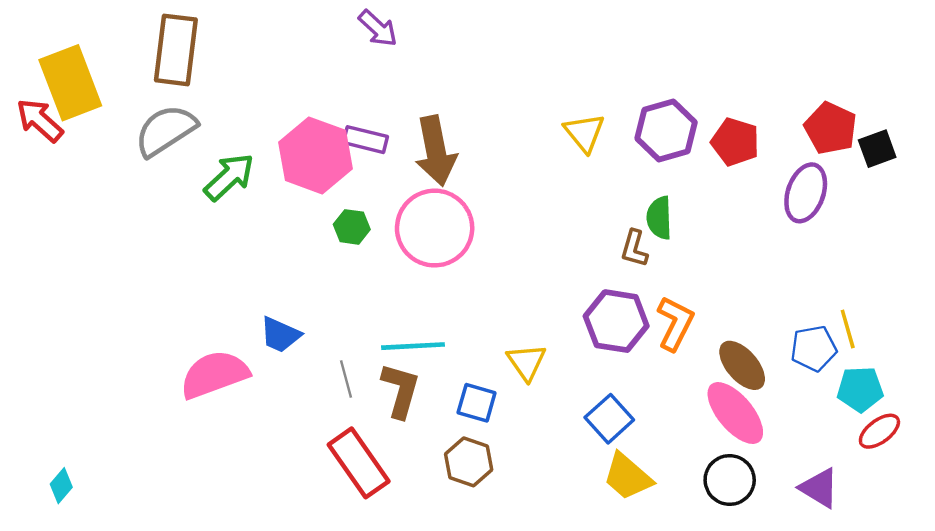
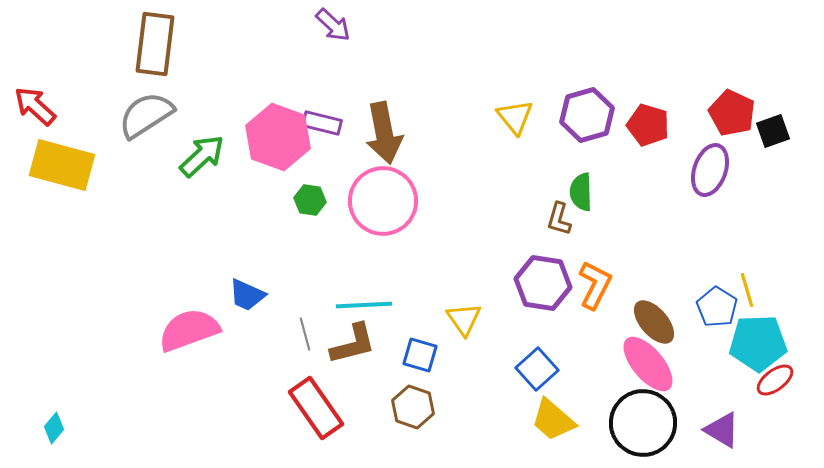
yellow rectangle: (70, 83) -> (62, 165), moved, turned -54
blue pentagon: (814, 348) -> (717, 307), turned -30
cyan pentagon: (860, 389) -> (758, 343), size x1.4
brown L-shape: (401, 390) -> (353, 344), turned 60
black circle: (730, 480) -> (643, 423), size x1.5

